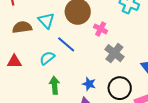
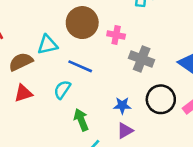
cyan triangle: (46, 21) -> (47, 45), turned -42
red triangle: (14, 62) -> (23, 93), moved

